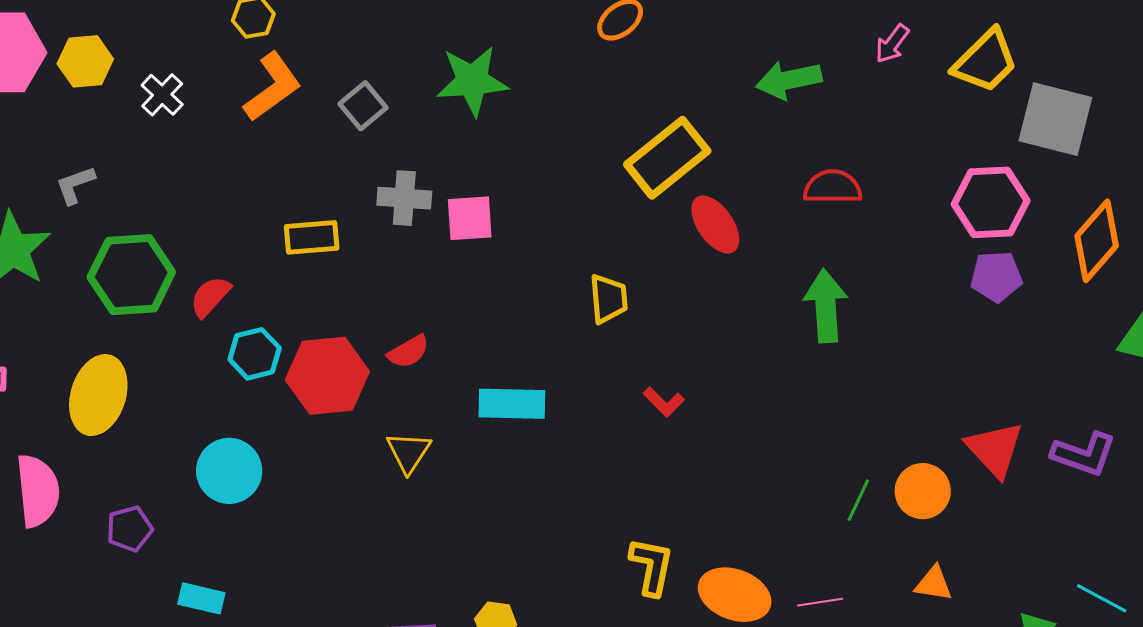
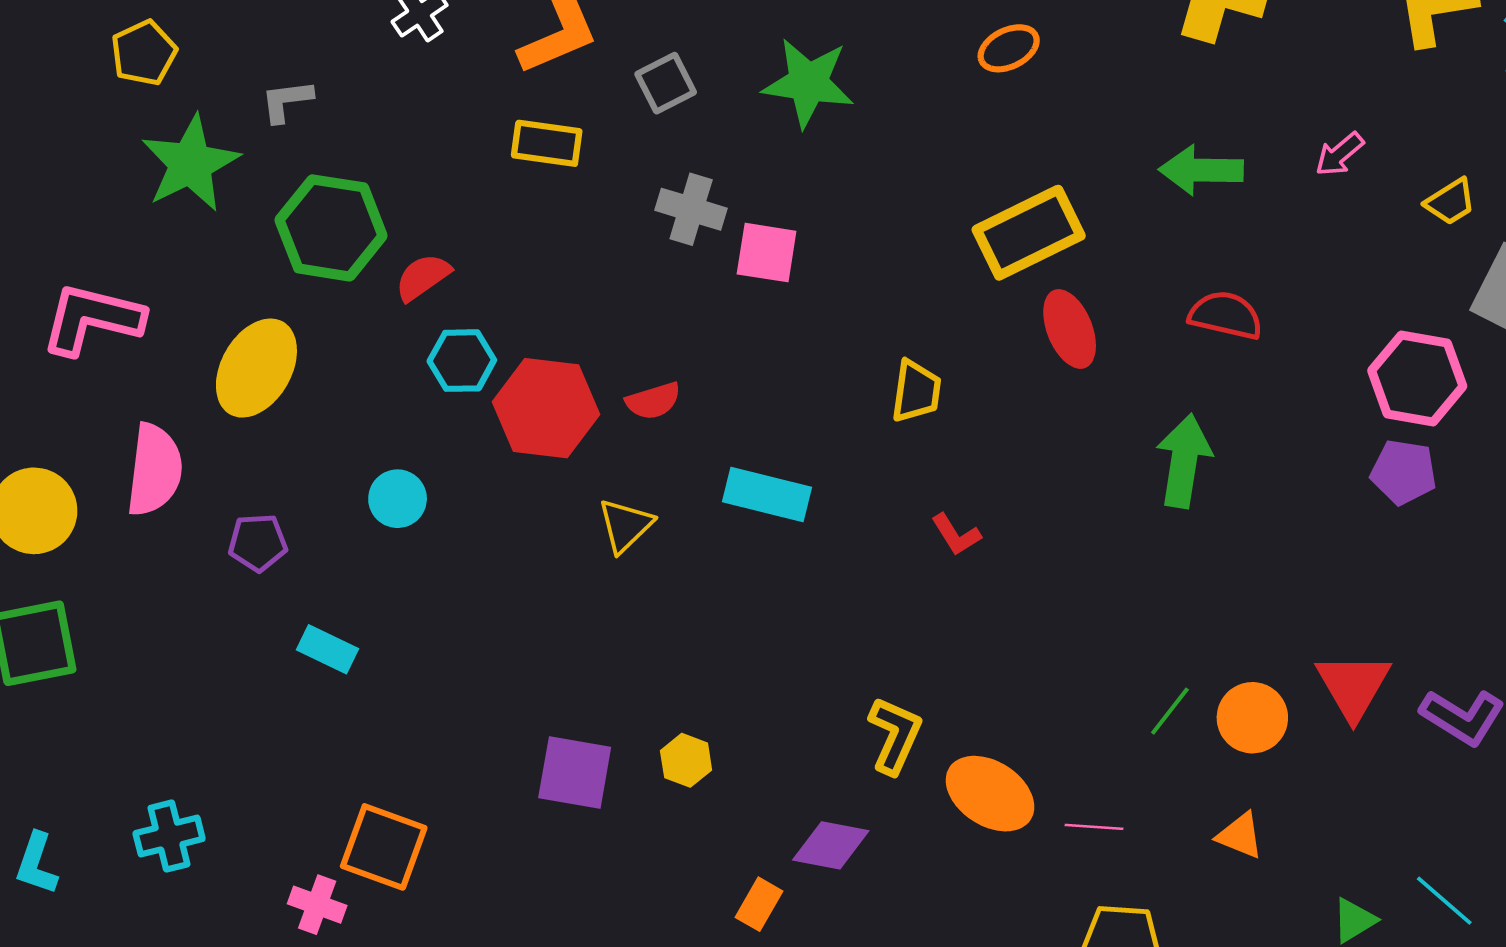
yellow trapezoid: (985, 61) -> (1450, 202), size x0.6
yellow rectangle: (312, 237) -> (547, 143), moved
cyan circle: (229, 471) -> (398, 499), size x0.7

